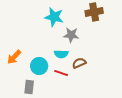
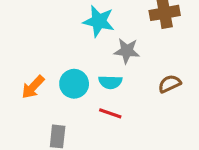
brown semicircle: (79, 63) -> (170, 84), moved
cyan circle: (39, 66) -> (74, 84), moved

